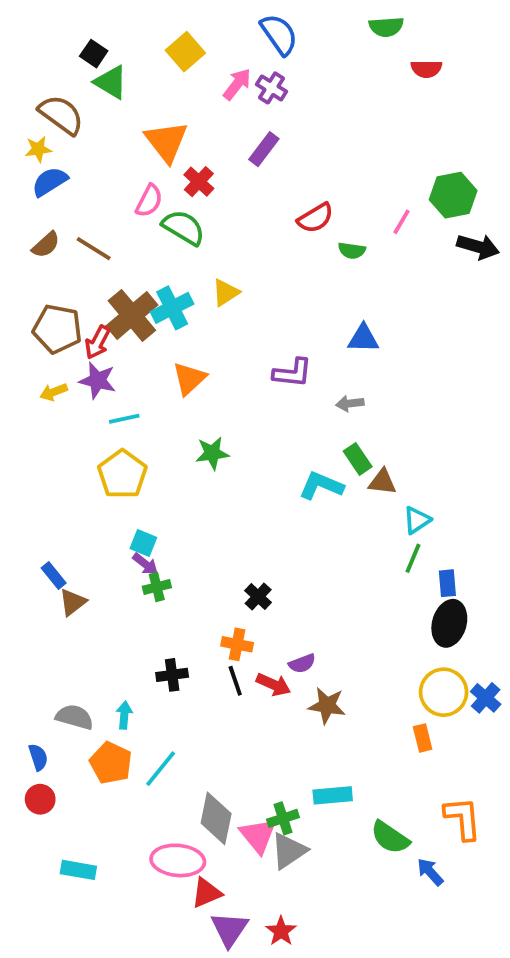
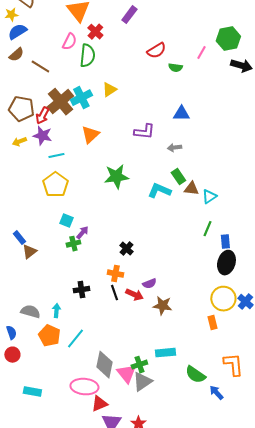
green semicircle: (184, 228) -> (87, 56), turned 65
brown semicircle: (46, 245) -> (16, 55), moved
green star: (212, 453) -> (116, 177), moved, size x1.4
cyan triangle: (417, 520) -> (209, 197), moved
purple arrow: (145, 564) -> (82, 233), moved, turned -88

